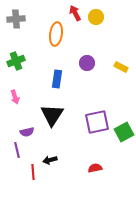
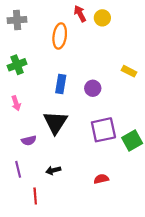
purple circle: (87, 63) -> (93, 88), moved
purple line: (17, 150) -> (18, 169), moved
red line: (33, 172) -> (35, 196), moved

